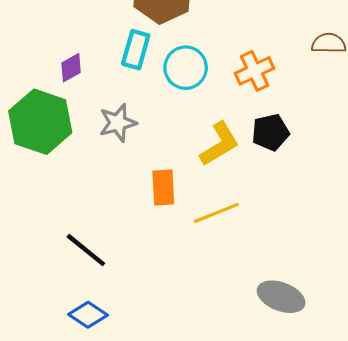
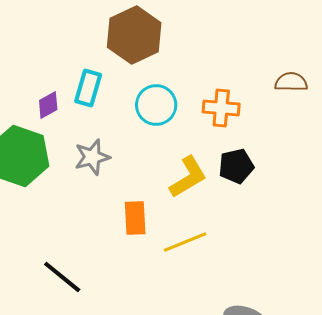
cyan rectangle: (136, 50) -> (88, 88), moved
orange cross: (255, 71) -> (221, 108), turned 30

